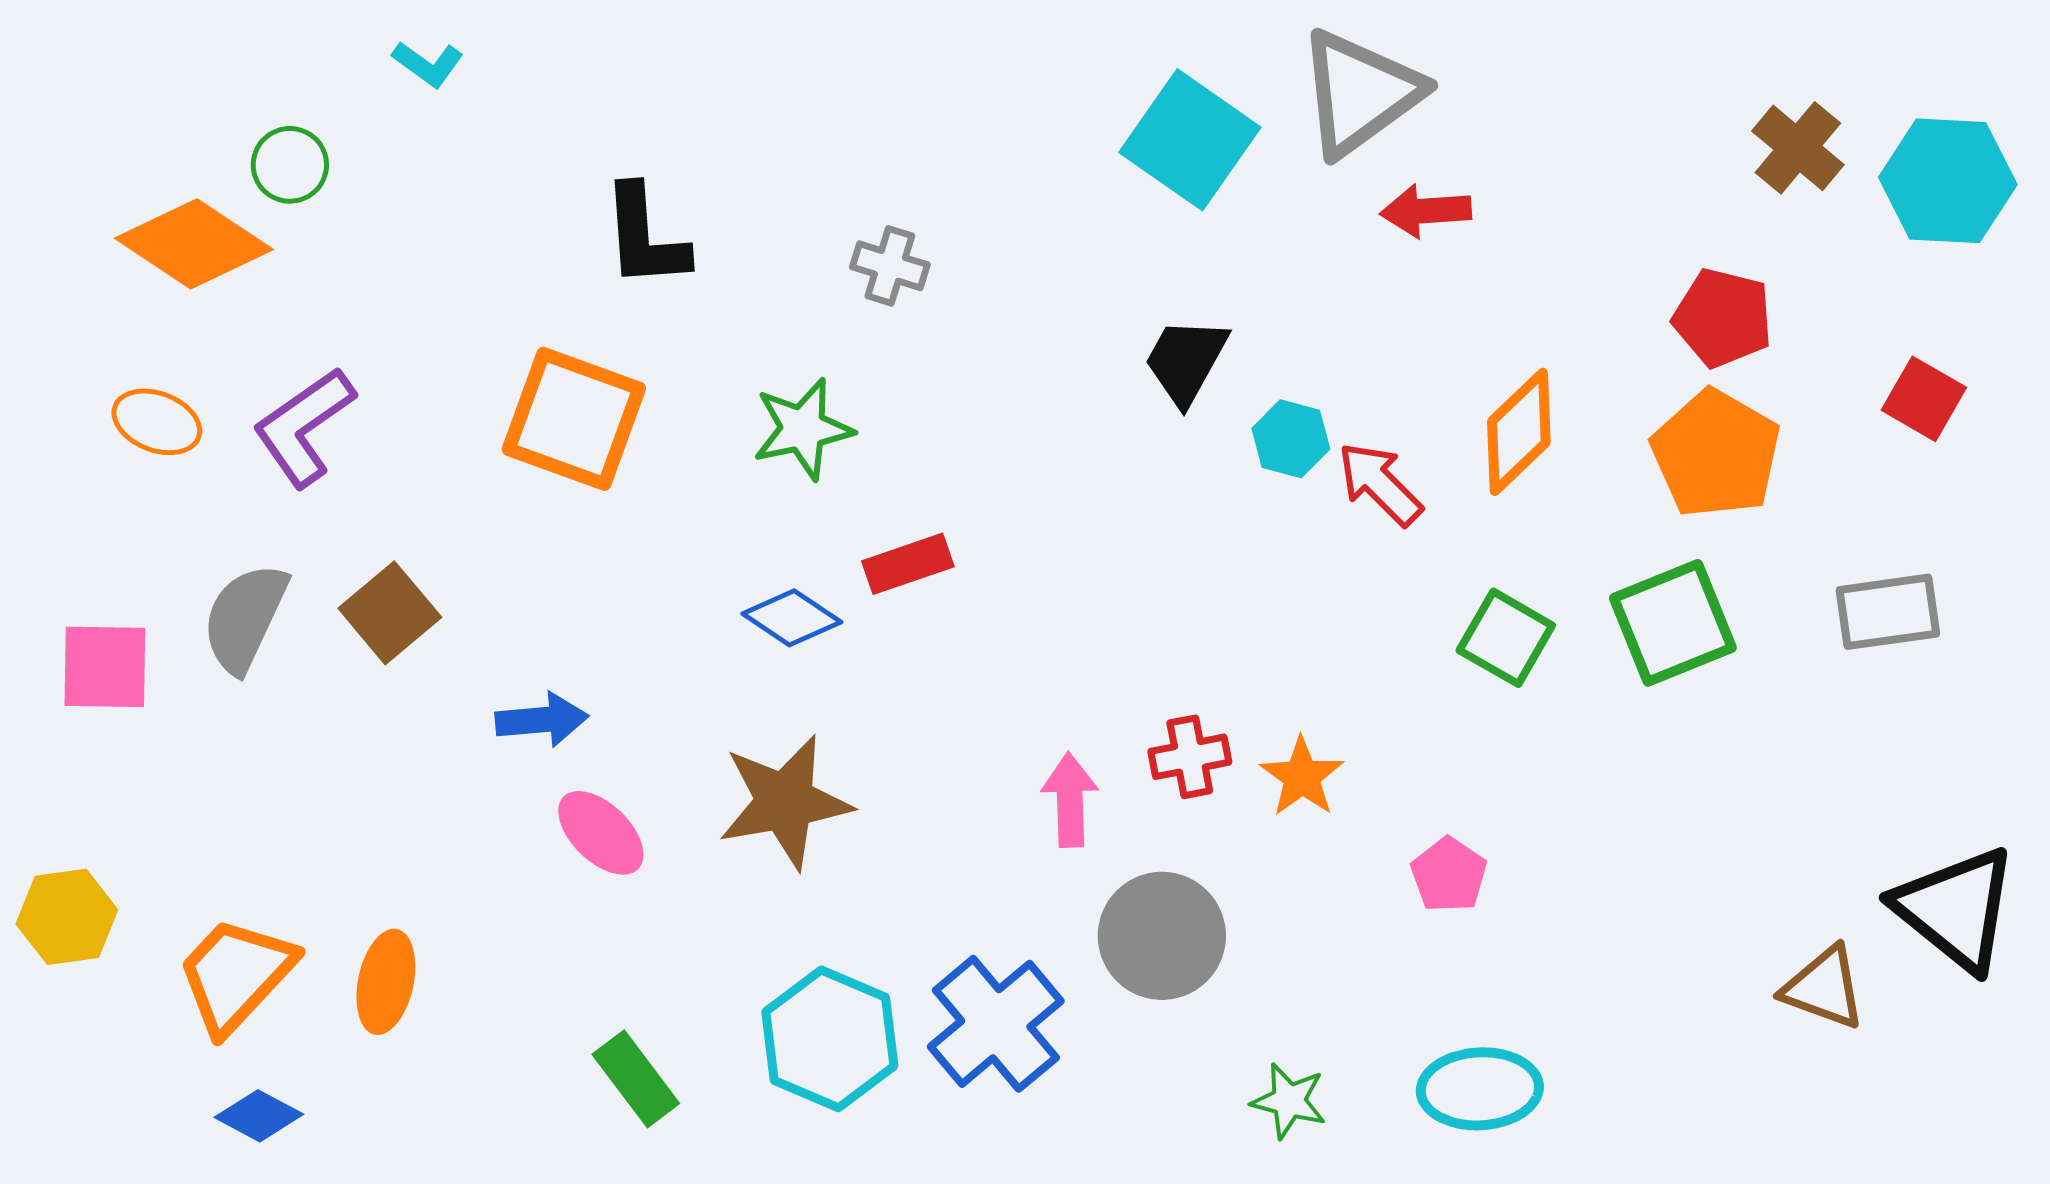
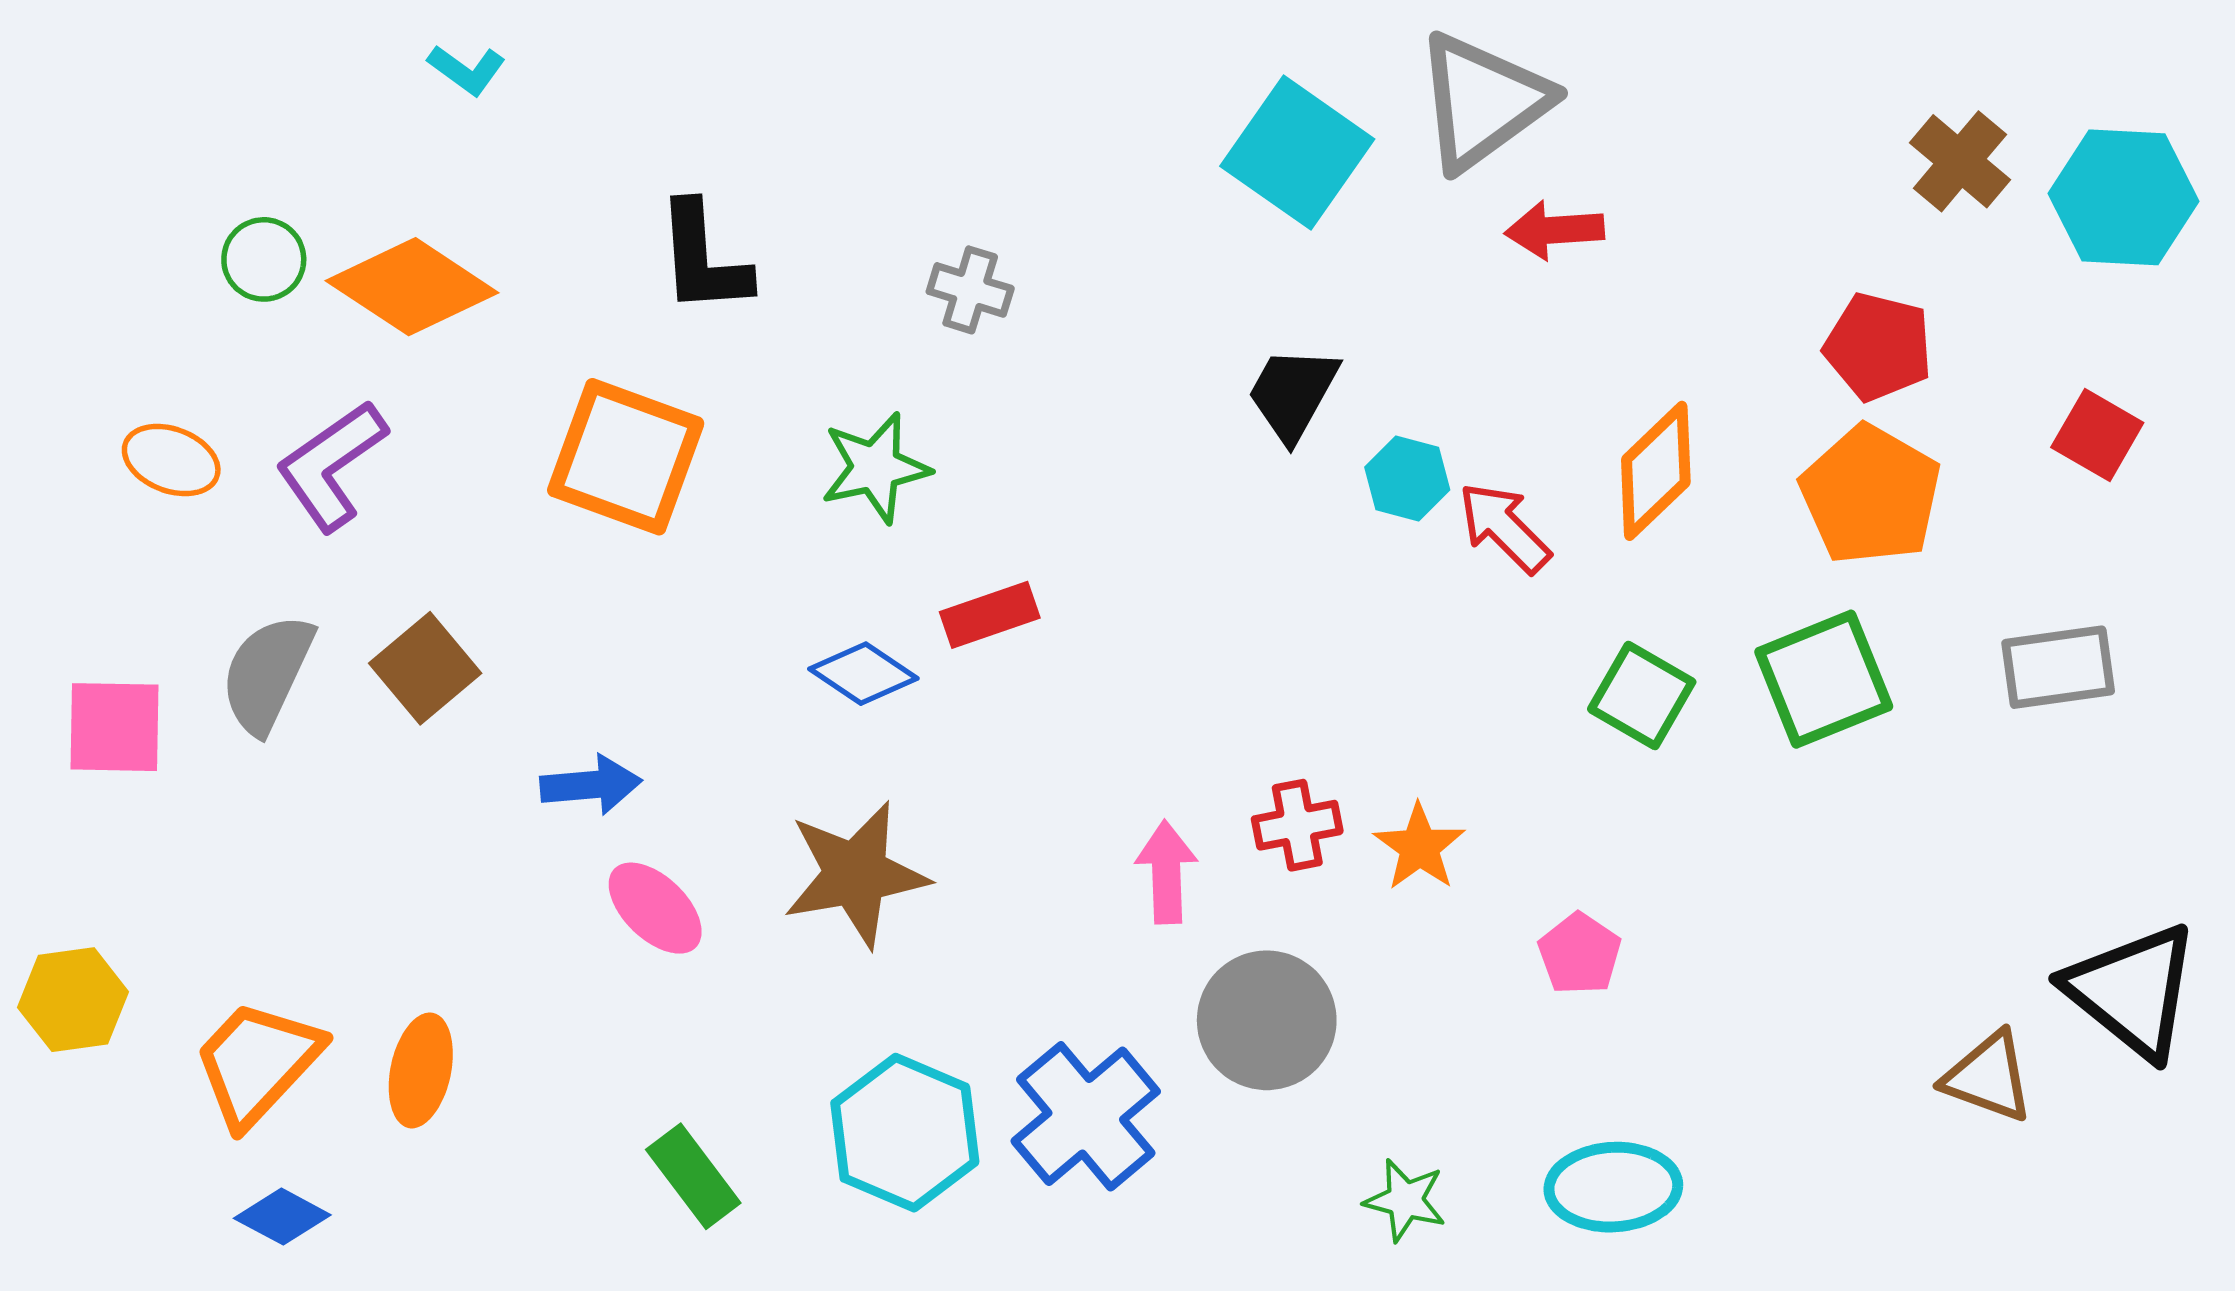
green circle: (290, 165) -> (264, 259), moved
orange diamond: (194, 244) -> (412, 287), moved

